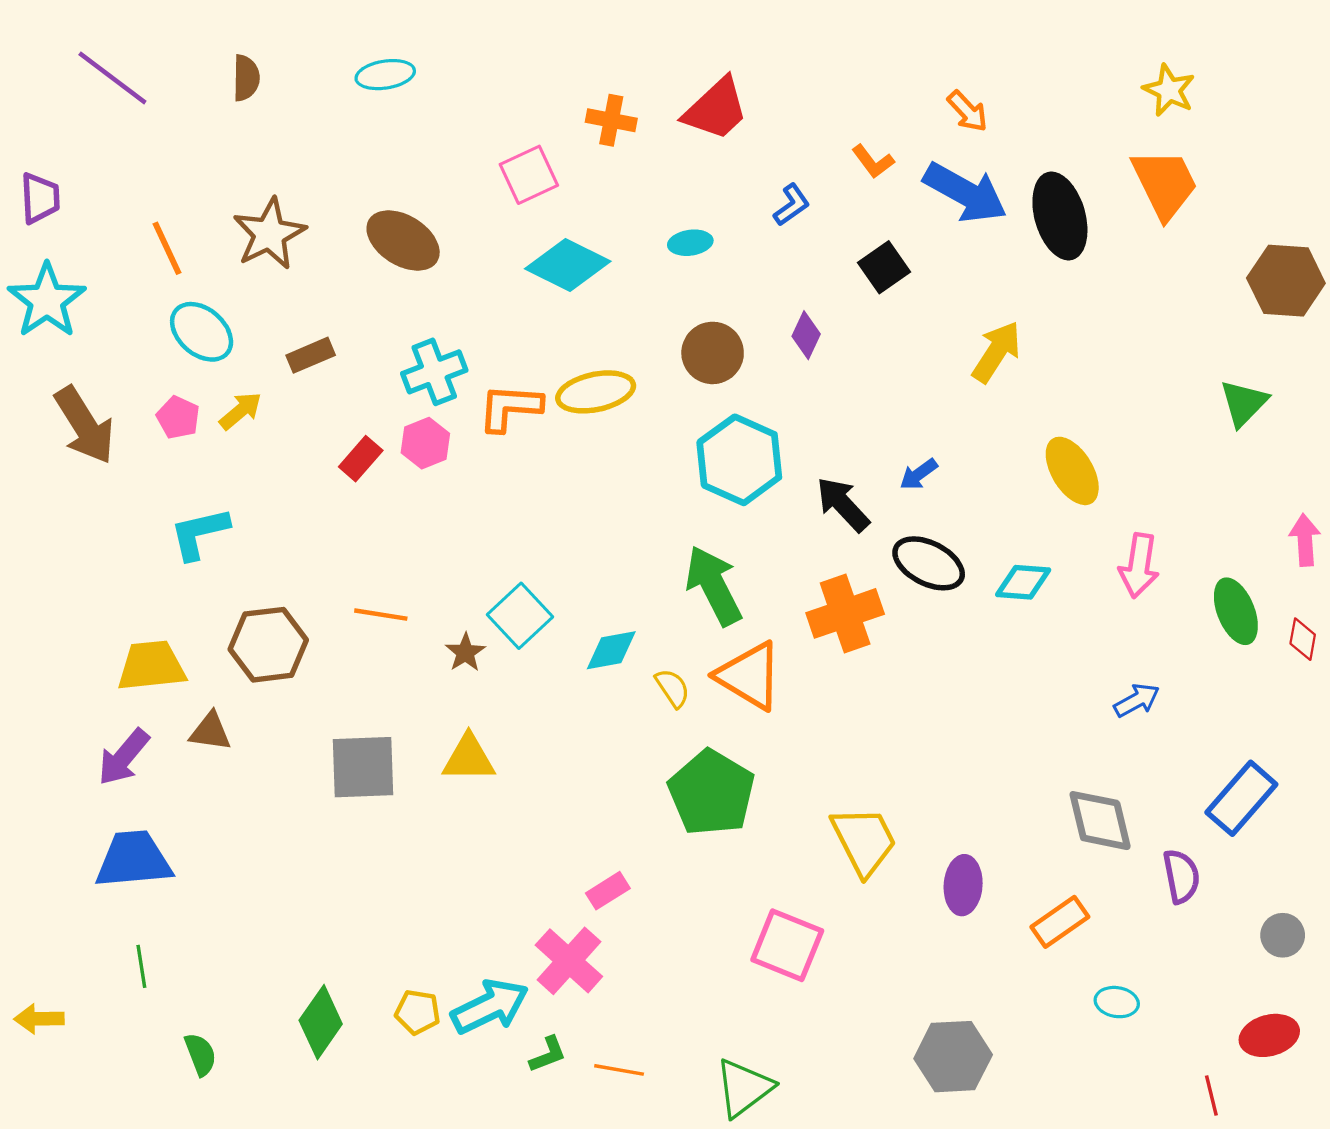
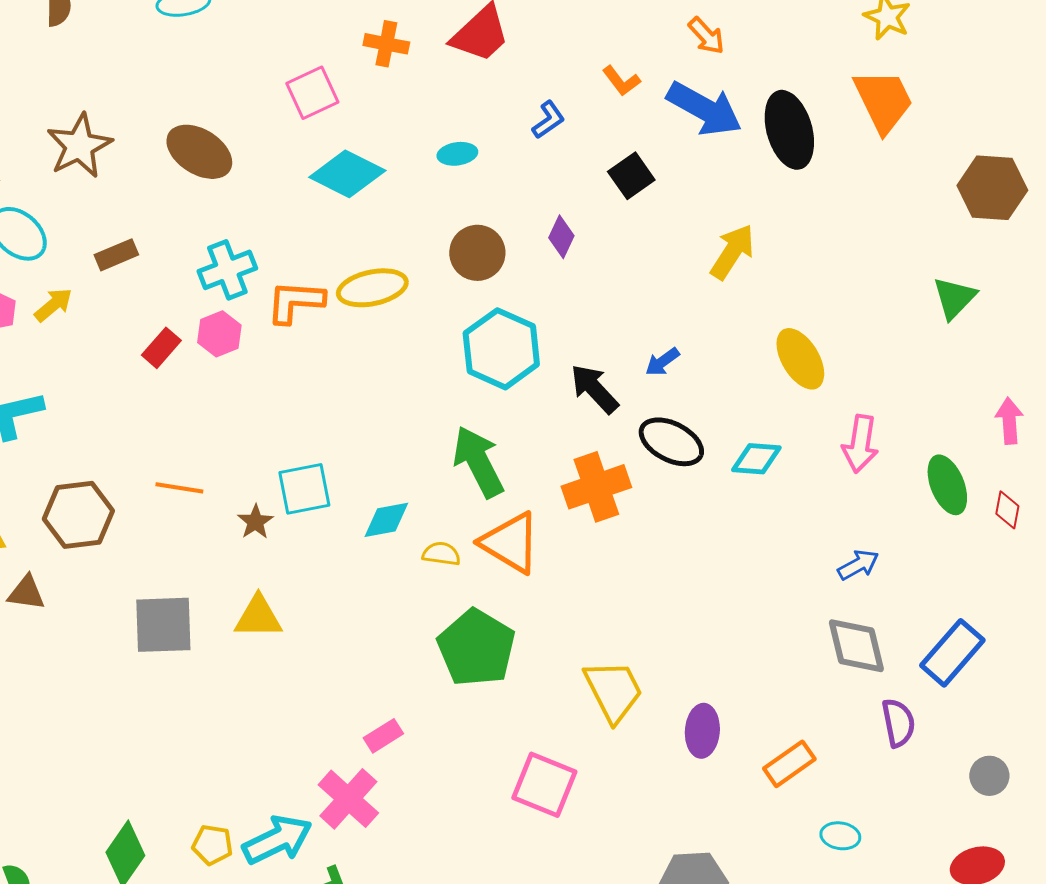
cyan square: (520, 616) -> (304, 489), turned 32
yellow semicircle: (672, 688) -> (441, 554), turned -48
gray diamond: (1100, 821) -> (856, 646), moved

